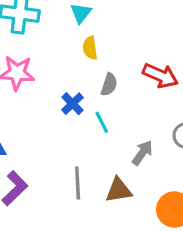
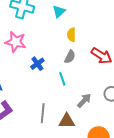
yellow semicircle: (90, 48) -> (71, 35), moved
blue cross: (72, 104) -> (37, 64), moved

